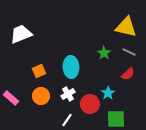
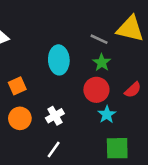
gray line: (129, 52) -> (99, 39), moved
cyan ellipse: (71, 67) -> (59, 60), moved
red circle: (90, 104) -> (96, 90), moved

